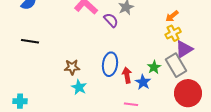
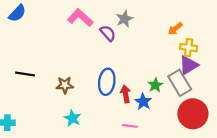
yellow cross: (173, 33) -> (189, 48), moved, turned 35
black line: (30, 41) -> (25, 74), moved
cyan star: (79, 87) -> (73, 118), moved

